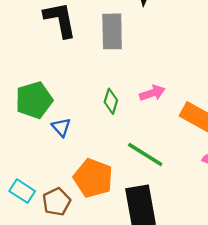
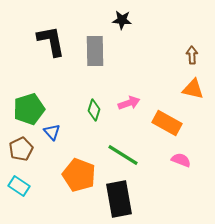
brown pentagon: (57, 202) -> (21, 149), moved

